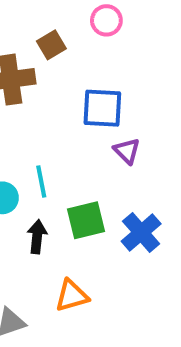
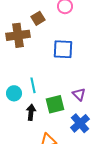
purple triangle: (127, 151) -> (79, 94), moved
blue cross: (141, 233) -> (80, 123), moved

